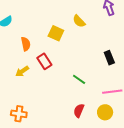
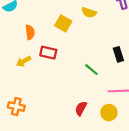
yellow semicircle: (79, 21) -> (89, 13), turned -32
red rectangle: (44, 61) -> (48, 53), turned -49
green line: (79, 79) -> (91, 70), moved

